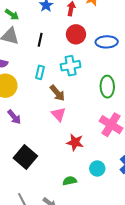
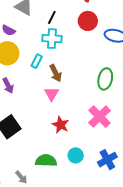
cyan cross: (71, 66) -> (52, 39), moved
cyan rectangle: (40, 72) -> (37, 61), moved
green semicircle: (70, 181) -> (46, 161), size x1.5

